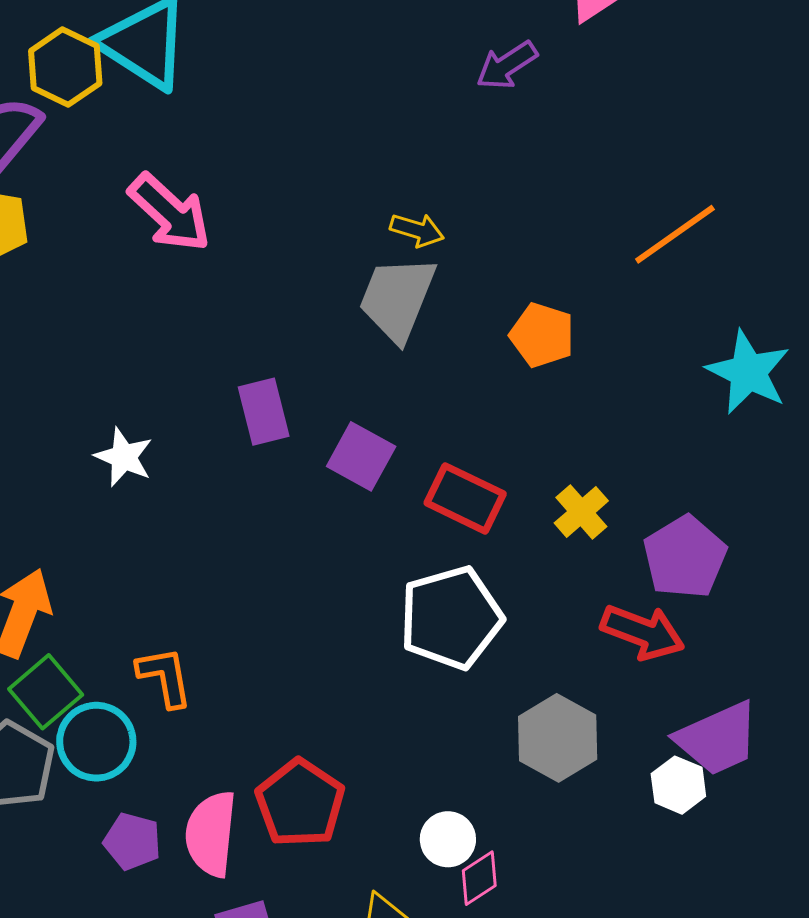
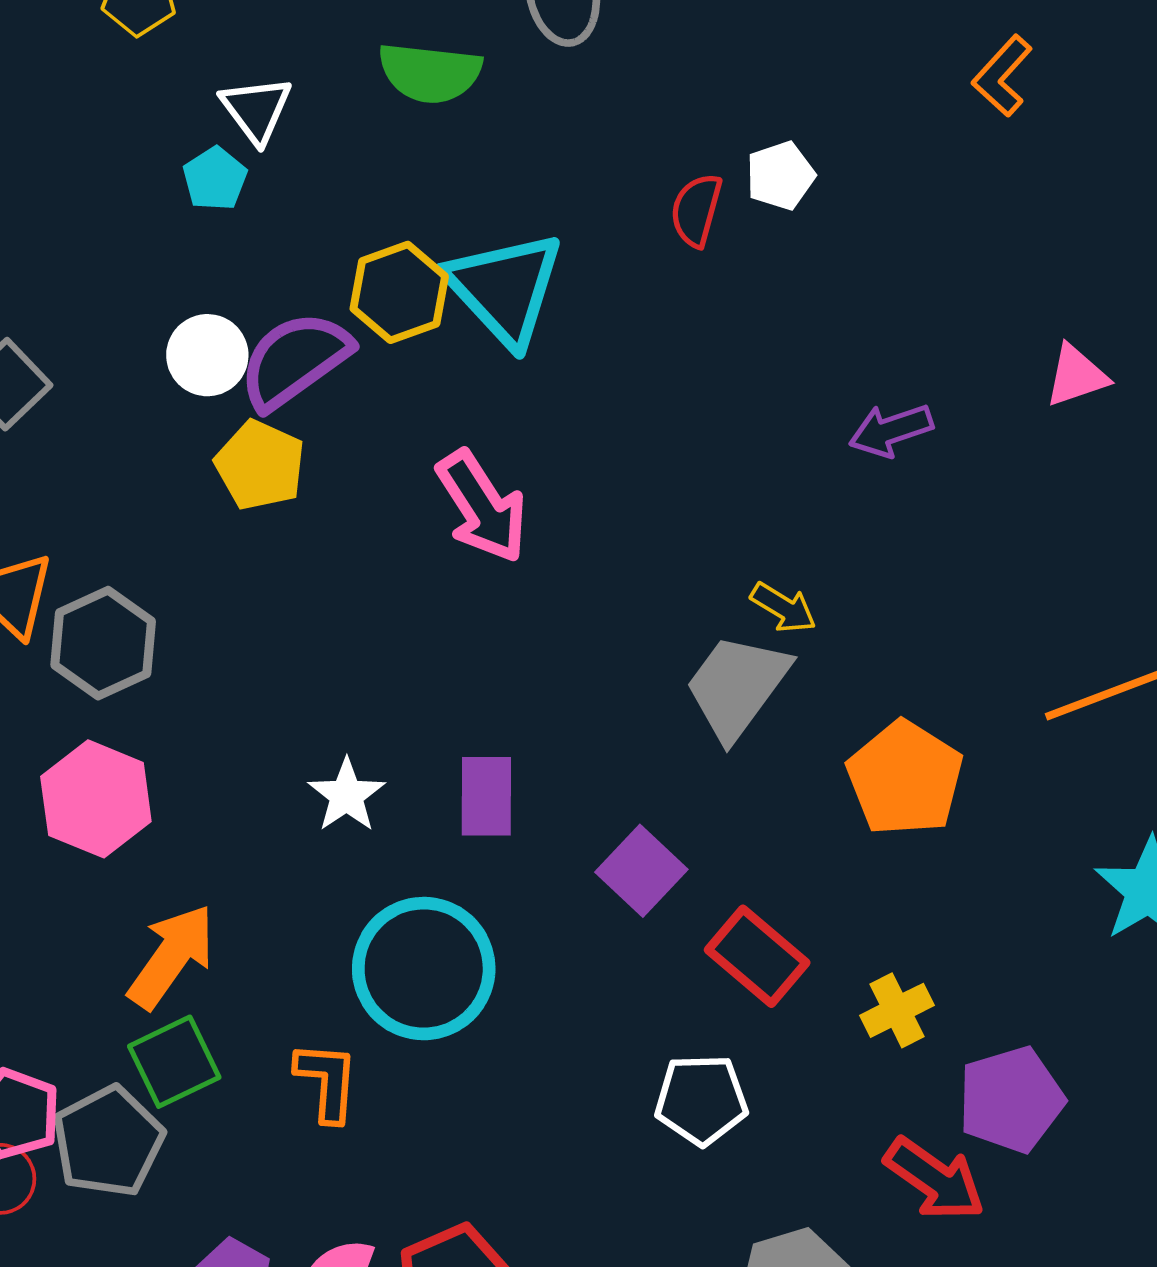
purple arrow: (507, 65) -> (891, 430), moved
orange pentagon: (542, 335) -> (905, 778), size x1.4
purple rectangle: (264, 412) -> (486, 796), moved
white pentagon: (451, 618) -> (701, 1100), size x0.7
cyan circle: (96, 742) -> (424, 969), moved, size x1.4

